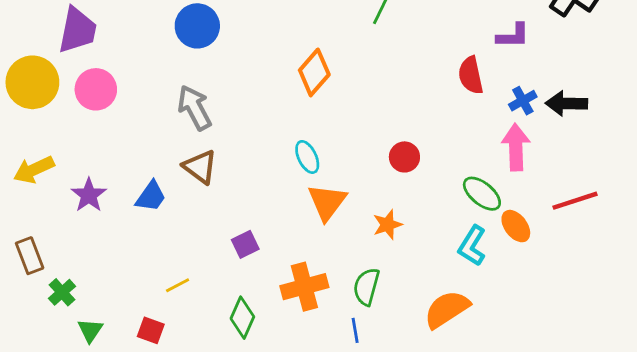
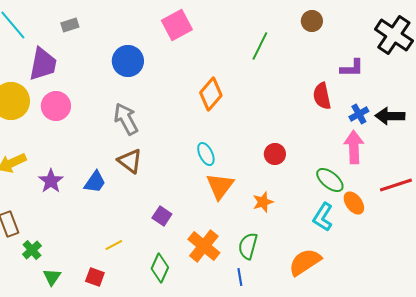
purple square: (245, 244) -> (162, 216), turned -30
orange cross: (304, 287) -> (204, 246), turned -36

